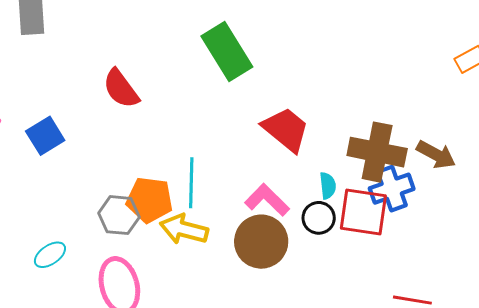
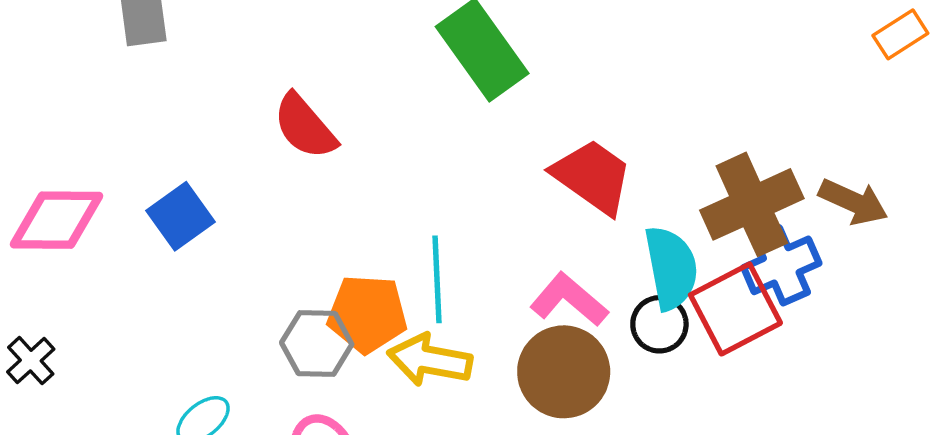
brown cross: (377, 152) -> (752, 204), turned -32
cyan semicircle: (328, 186) -> (671, 268), size x1.8
red square: (363, 212) -> (735, 309), turned -32

